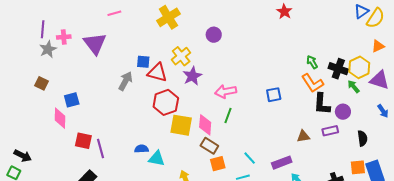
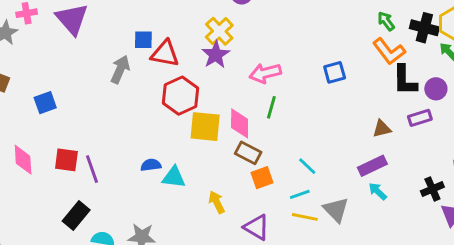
yellow cross: (181, 56) -> (219, 31), moved
pink diamond: (60, 118) -> (23, 160), moved
purple rectangle: (282, 163) -> (372, 166), moved

